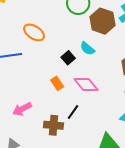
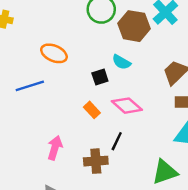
black square: (68, 58) -> (100, 77), turned 32
pink arrow: (22, 109) -> (55, 148), turned 144

